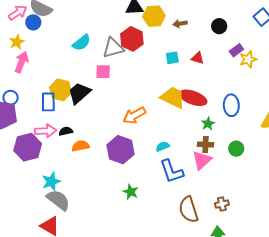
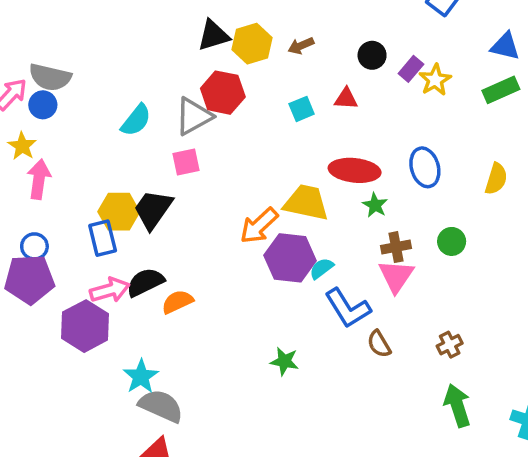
black circle: (219, 26) -> (372, 55), moved
yellow trapezoid: (173, 97) -> (306, 203), moved
green star: (208, 124) -> (375, 205), moved
black semicircle: (66, 131) -> (145, 282), size x1.5
purple hexagon: (120, 150) -> (290, 258), moved
brown semicircle: (188, 210) -> (379, 344), moved, size x0.6

